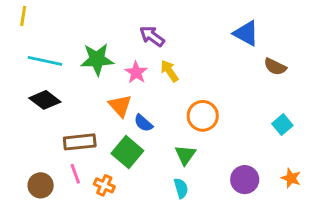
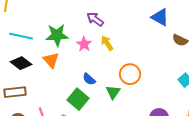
orange triangle: (120, 106) -> (51, 60), moved
brown rectangle: (80, 142) -> (15, 92), moved
green triangle: (185, 155) -> (113, 92), moved

